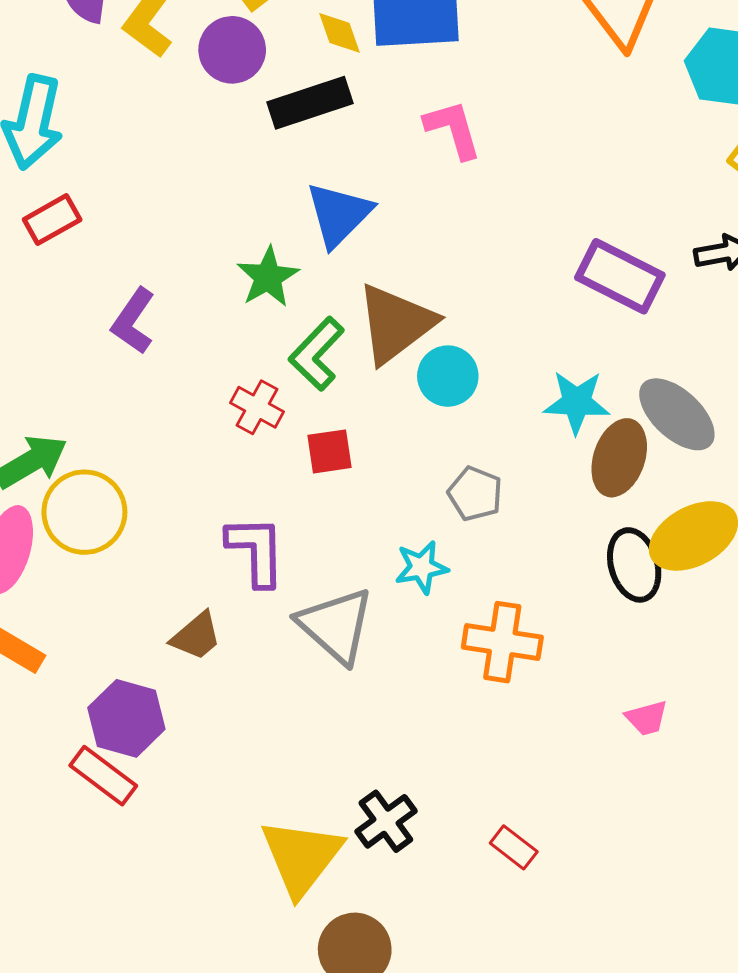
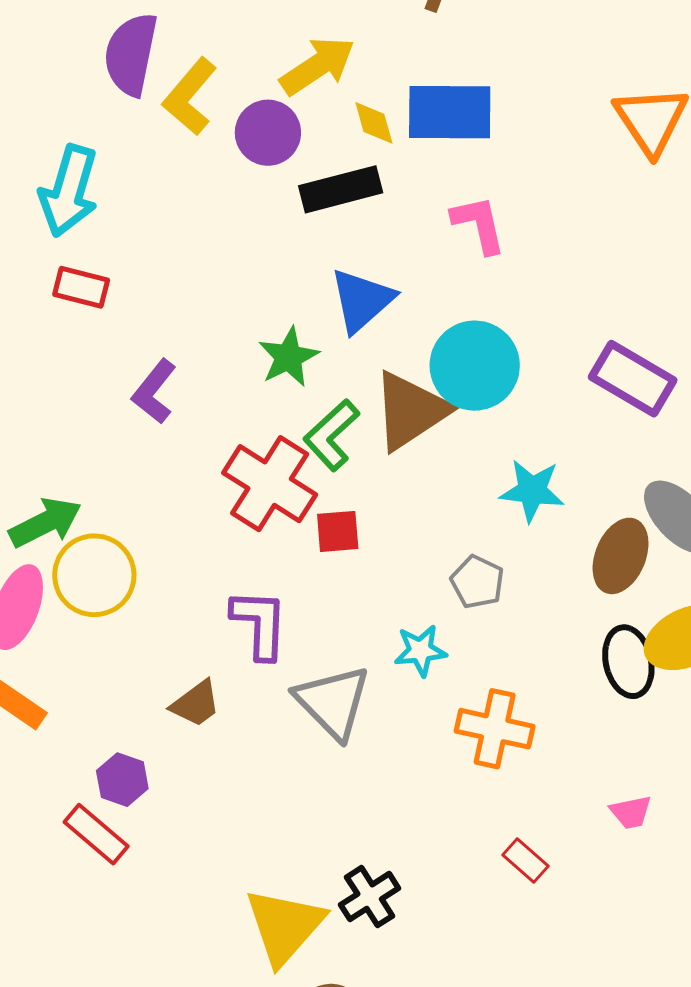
red rectangle: (52, 220) -> (81, 287), turned 40
cyan circle: (448, 376) -> (475, 366), moved, size x1.5
cyan star: (577, 402) -> (532, 491), moved
red cross: (257, 407) -> (270, 484), size x1.8
purple hexagon: (126, 718) -> (122, 780), size x0.7
red rectangle: (514, 847) -> (526, 861), moved

